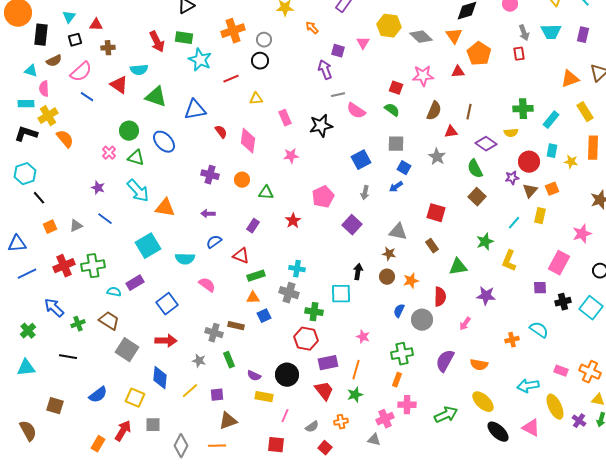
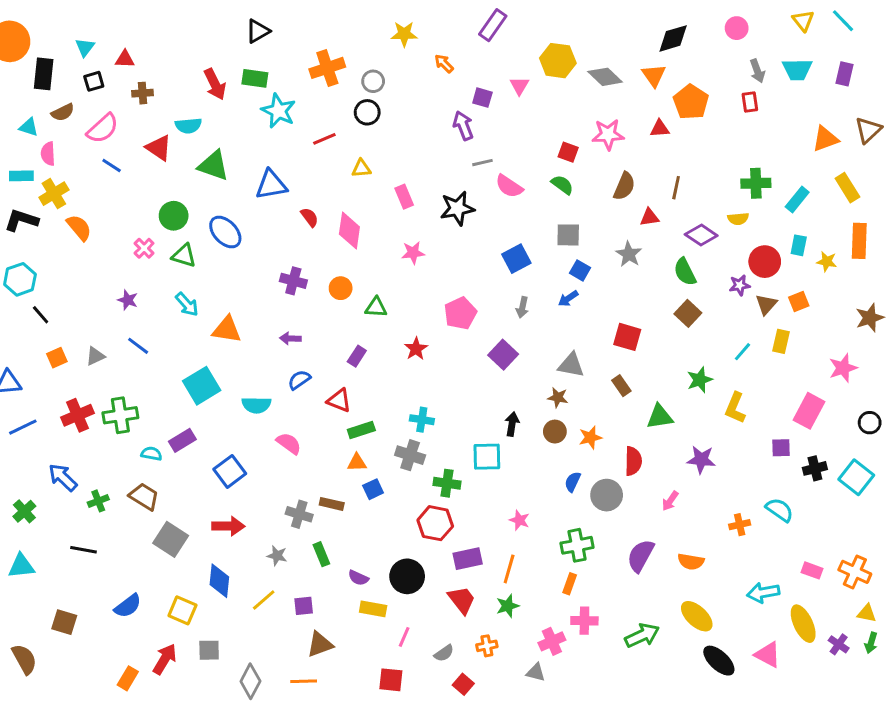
cyan arrow: (138, 191) -> (187, 304), size x0.7

